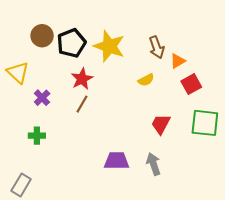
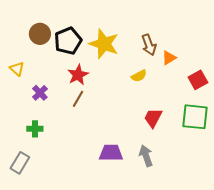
yellow triangle: (18, 73) -> (17, 69), size x0.7
red square: (191, 84) -> (198, 80), moved
gray rectangle: (21, 185) -> (20, 163), moved

